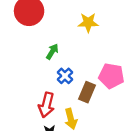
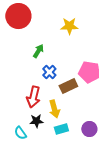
brown rectangle: (87, 92) -> (68, 86), turned 42

